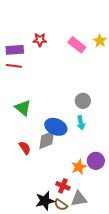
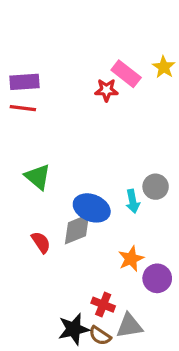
red star: (40, 40) -> (106, 90), moved
gray circle: (83, 101) -> (156, 187), moved
purple circle: (96, 161) -> (157, 278), moved
orange star: (79, 167) -> (131, 259), moved

